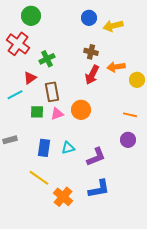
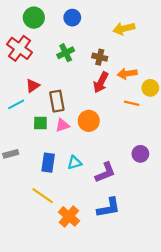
blue circle: (89, 18) -> (72, 18), moved
green cross: (47, 59) -> (66, 53), moved
orange line: (130, 115) -> (132, 103), moved

